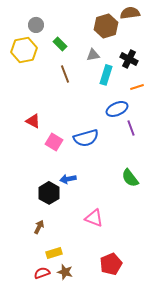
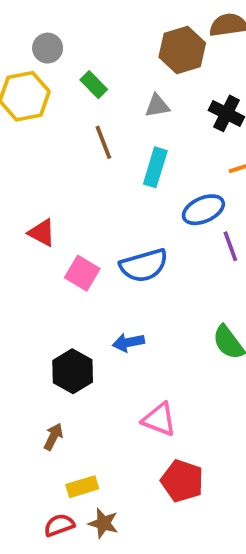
cyan rectangle: (106, 75) -> (155, 167), moved
blue arrow: (68, 179) -> (128, 342), moved
red pentagon: (111, 264) -> (182, 481), moved, turned -30

